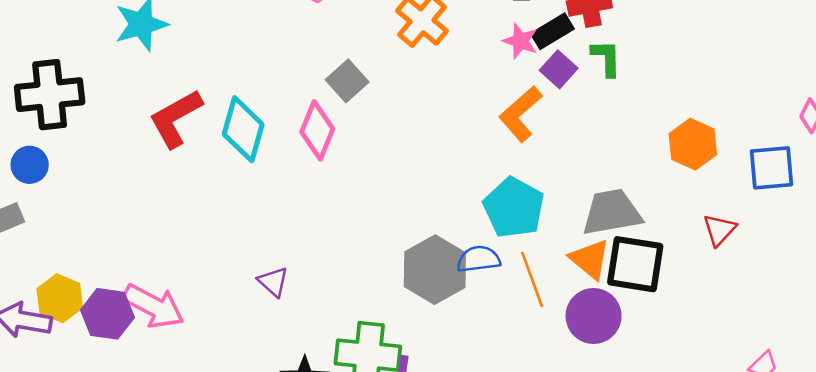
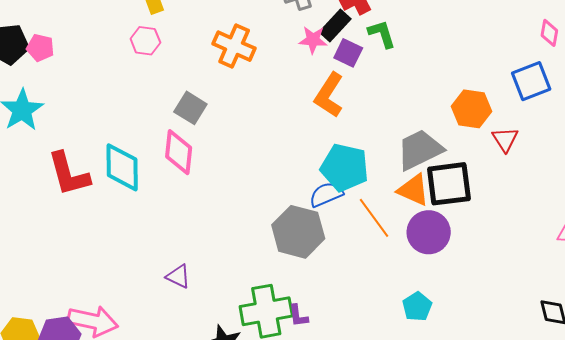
red L-shape: (176, 118) -> (69, 174), turned -60
orange hexagon: (693, 144) -> (471, 109), moved
blue semicircle: (479, 259) -> (326, 194), moved

